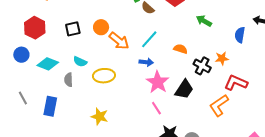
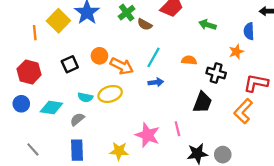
orange star: (222, 58) -> (236, 52), moved
yellow ellipse: (104, 76) -> (110, 94), moved
gray semicircle: (69, 80) -> (77, 119), turned 64
pink star: (158, 82) -> (148, 135), moved
blue rectangle: (50, 106) -> (77, 150), moved
pink line: (156, 108) -> (177, 129), turned 32

